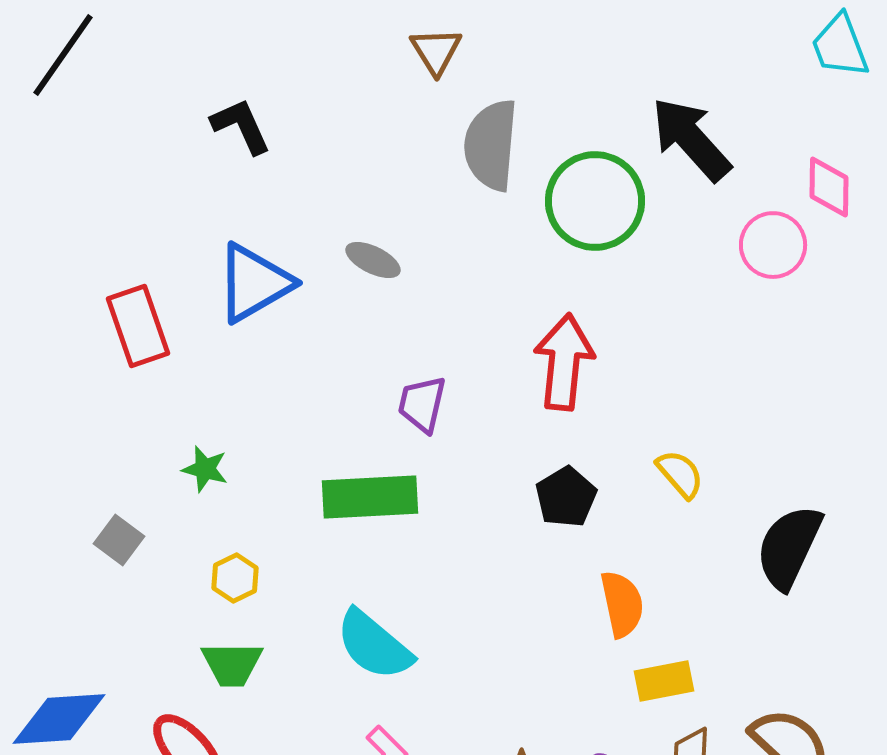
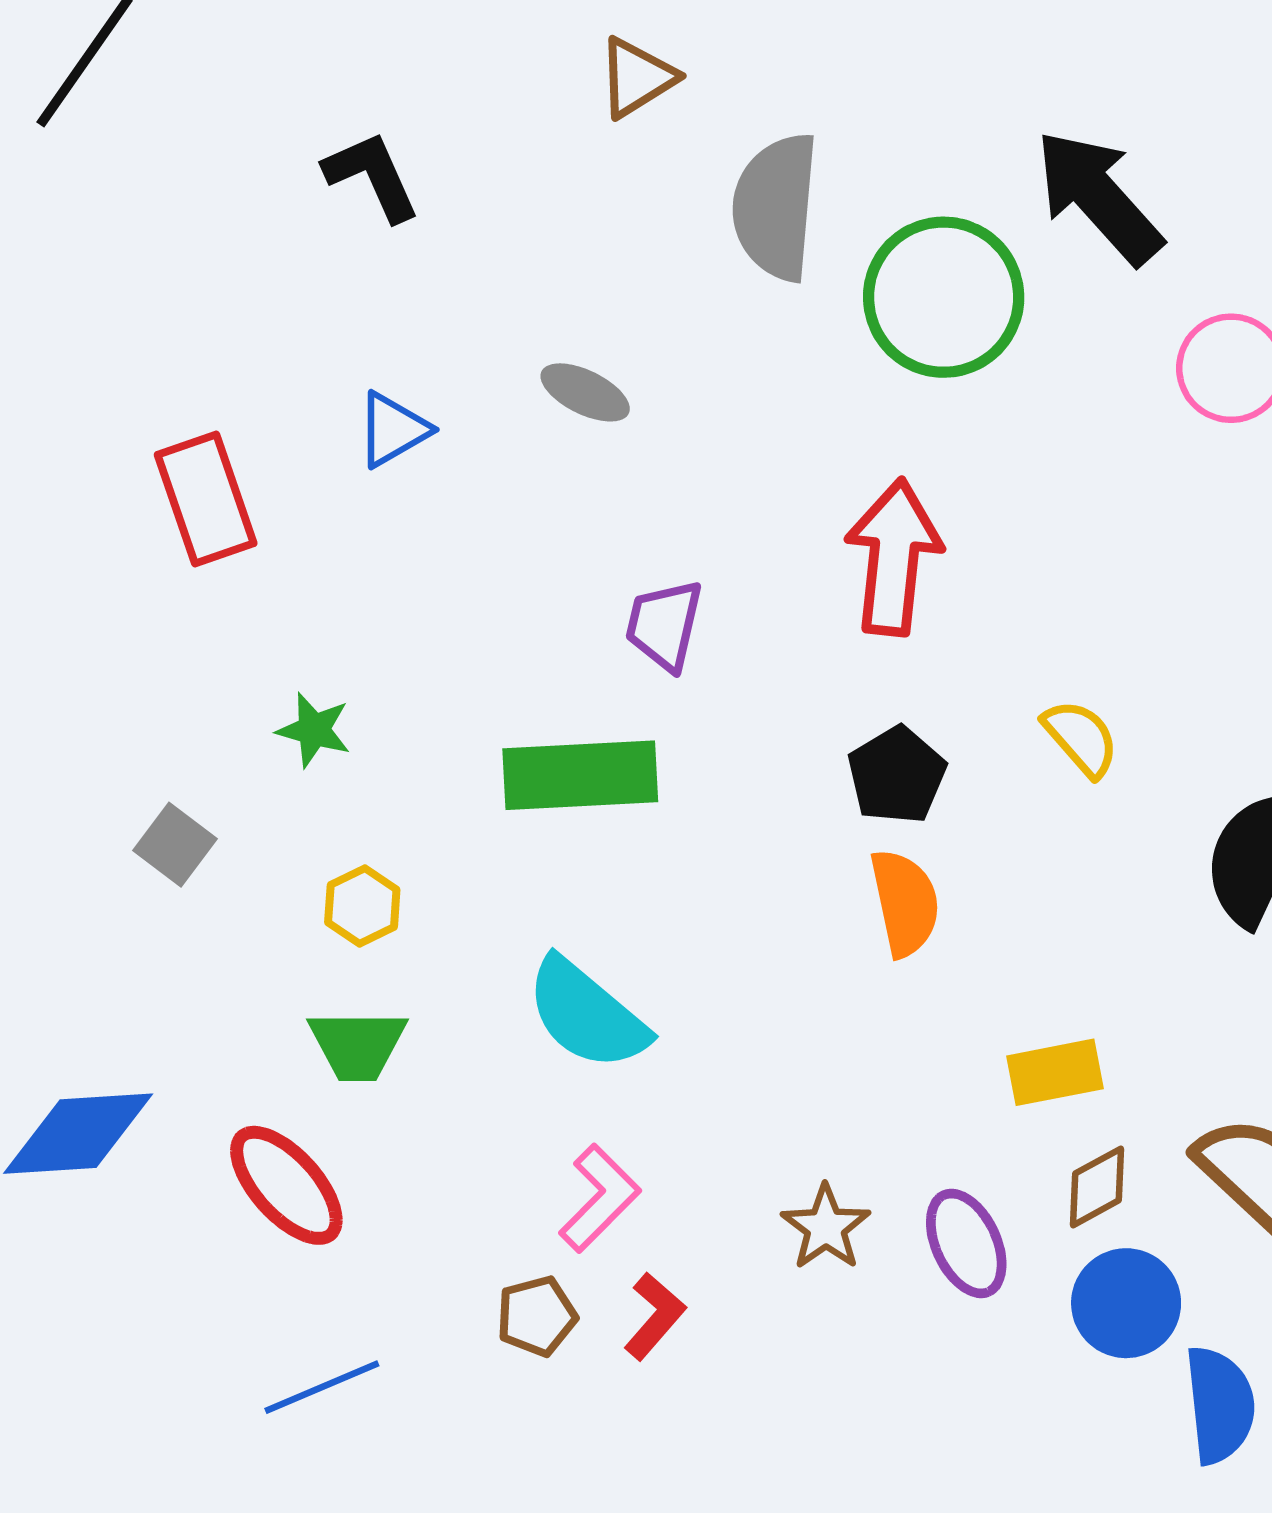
brown triangle: (436, 51) -> (637, 78), moved, turned 30
blue triangle: (254, 283) -> (393, 430), size x0.6
orange semicircle: (622, 604) -> (905, 903), moved

